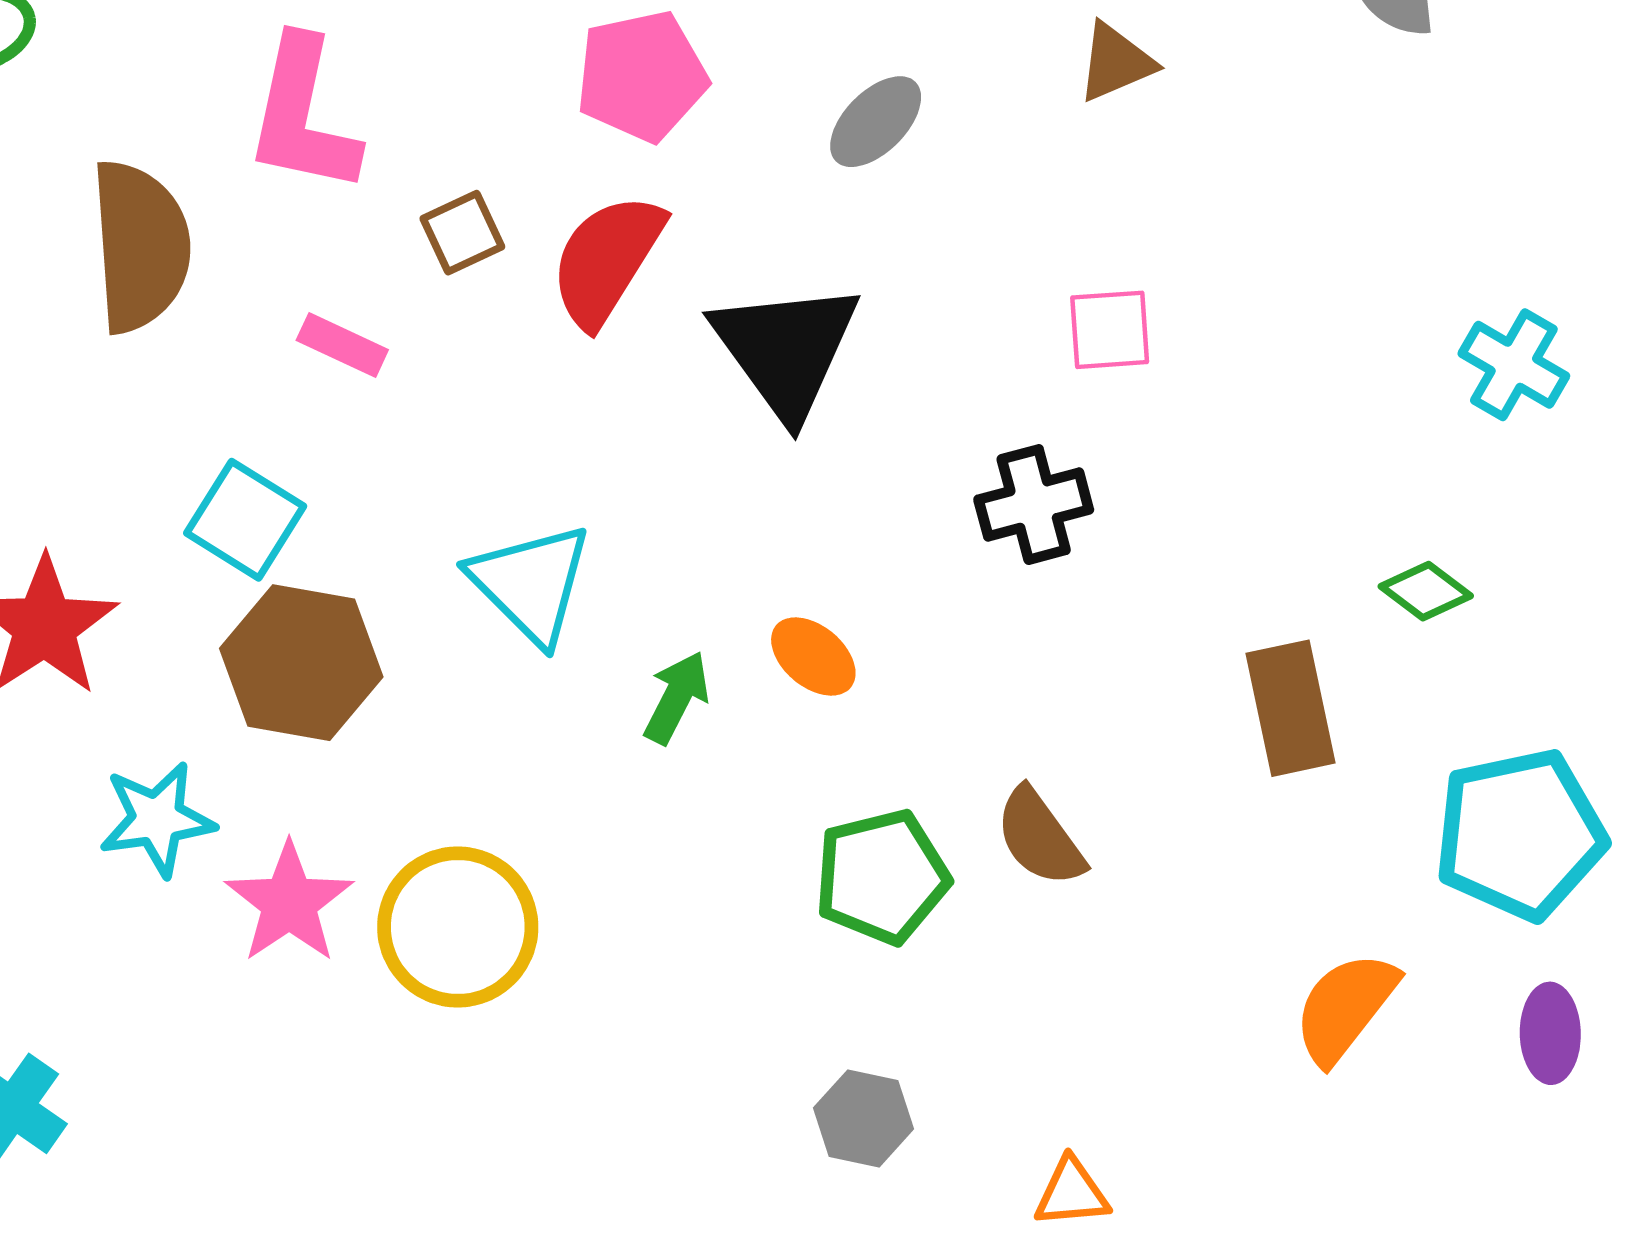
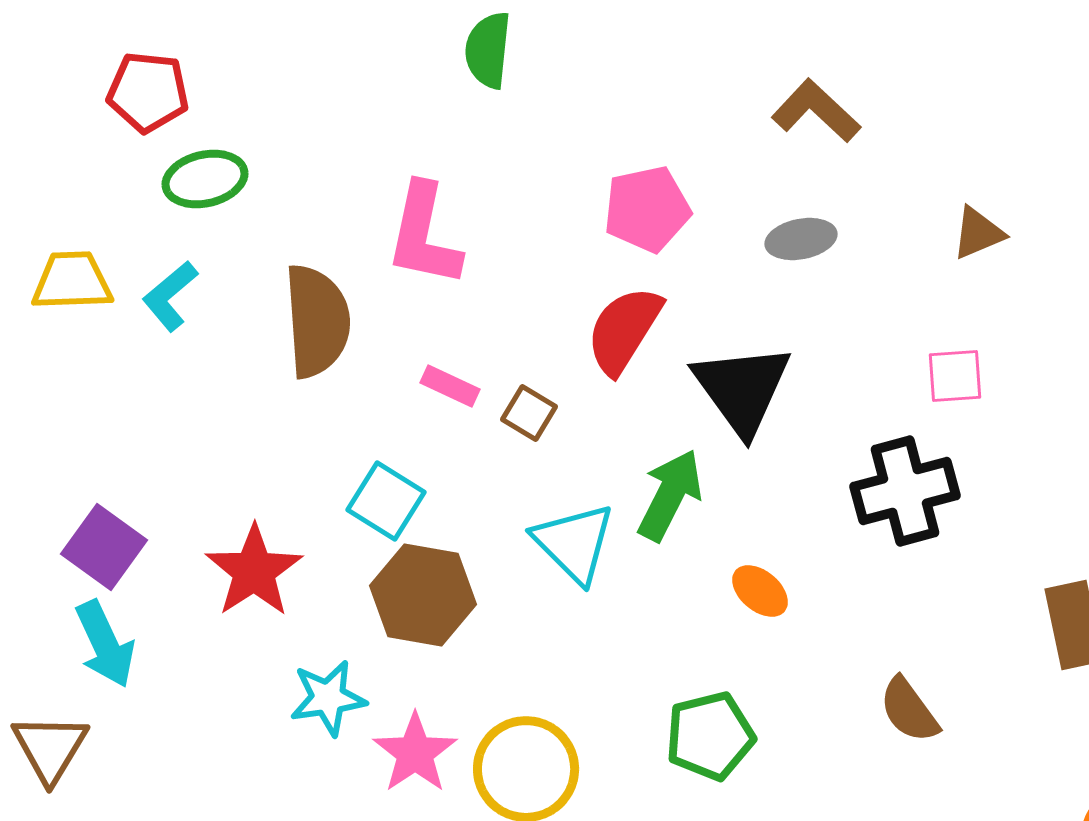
brown triangle: (1116, 62) -> (978, 233), moved
gray ellipse: (876, 122) -> (801, 239), turned 34
brown square: (462, 233) -> (529, 413), moved, turned -34
black cross: (1034, 505) -> (905, 491), size x1.4
green arrow: (677, 698) -> (670, 495), moved, size x1.5
green pentagon: (882, 877) -> (710, 736), moved

